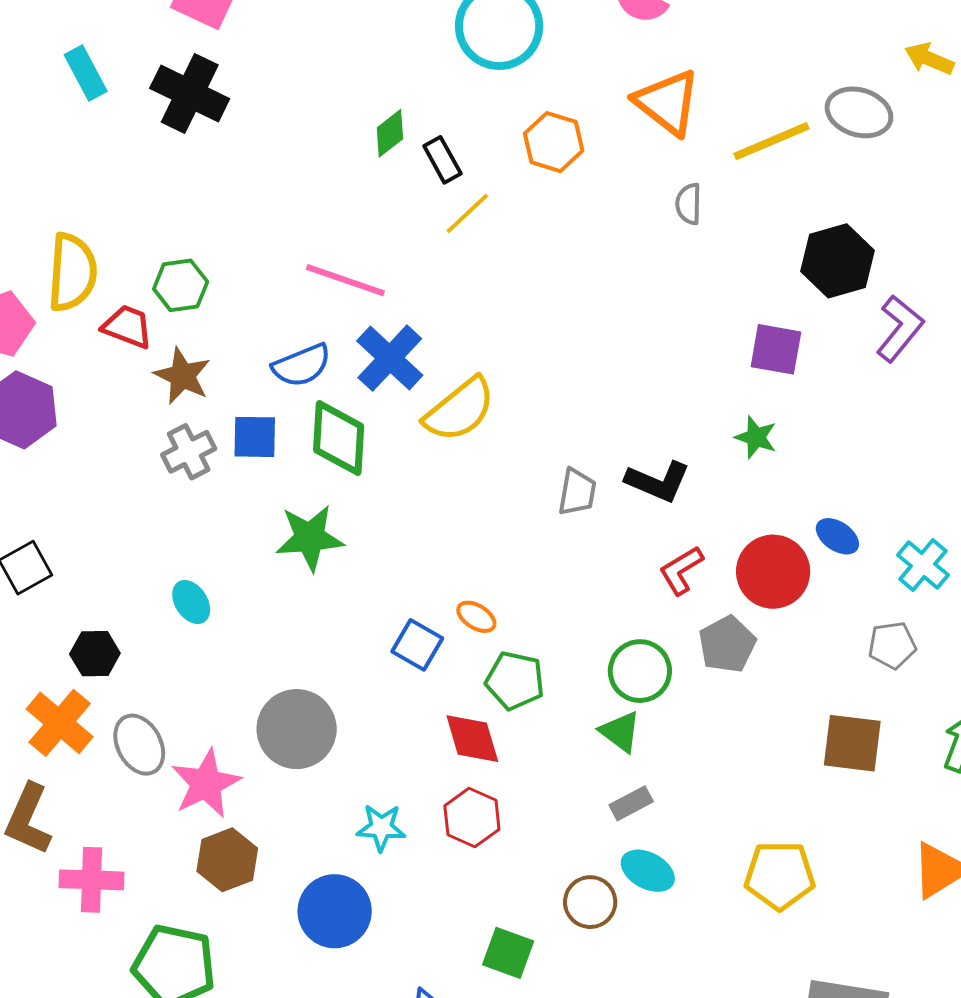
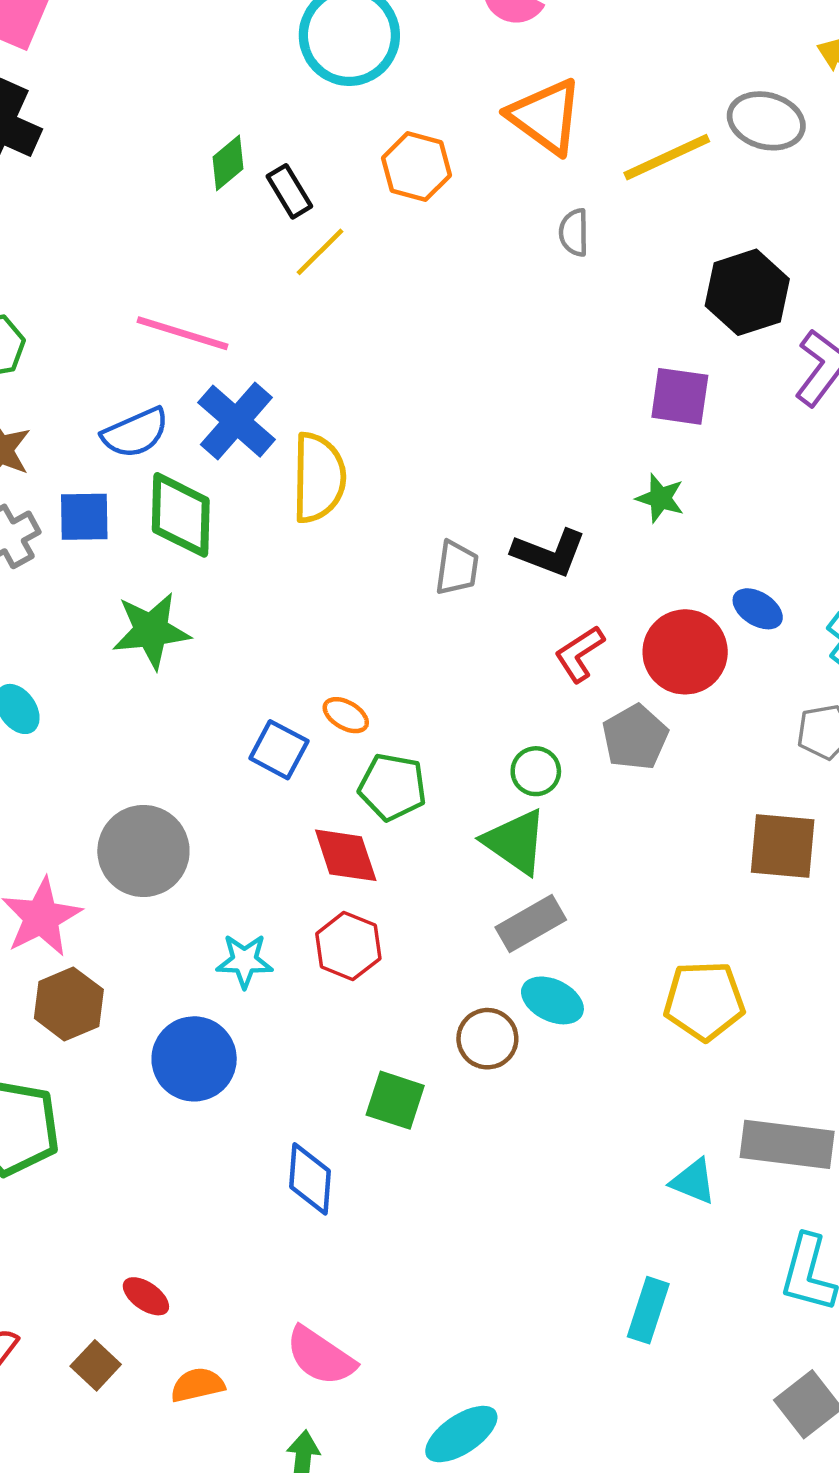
yellow semicircle: (460, 410) -> (319, 478), turned -48
green circle: (640, 671) -> (536, 771), size x0.7
green triangle: (620, 732) -> (515, 842), size x1.4
gray rectangle: (631, 803) -> (531, 924), size x1.4

